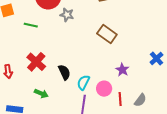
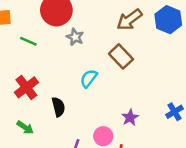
brown rectangle: (107, 34) -> (121, 56), moved
cyan semicircle: (83, 82) -> (89, 78), moved

